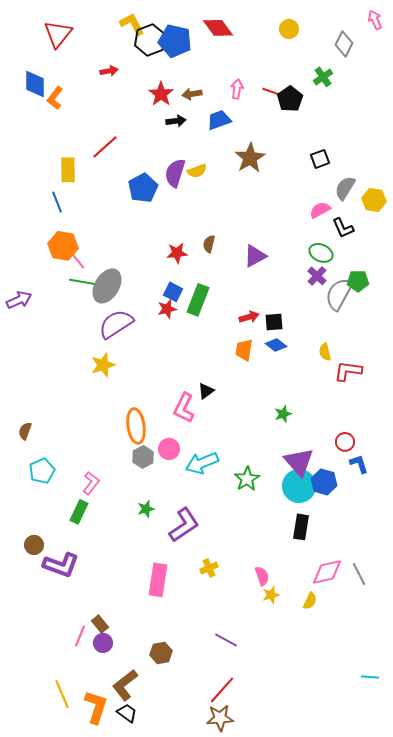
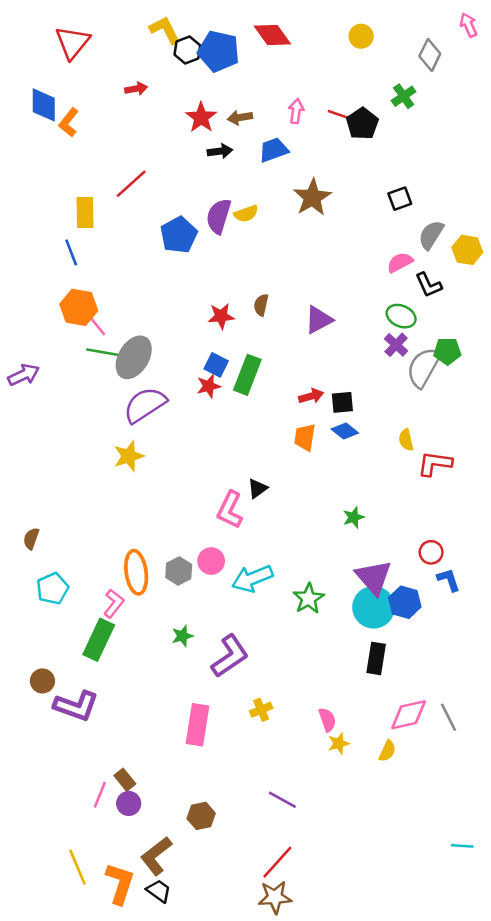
black hexagon: (150, 40) -> (187, 50), size x0.7
orange ellipse: (136, 426) -> (136, 572), moved
green rectangle: (79, 512) -> (99, 640), size x1.4

